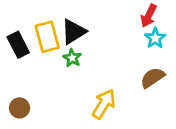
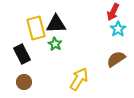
black triangle: (74, 32) -> (56, 24), turned 30
black rectangle: (18, 45) -> (22, 54), moved
brown circle: (20, 108) -> (24, 82), moved

